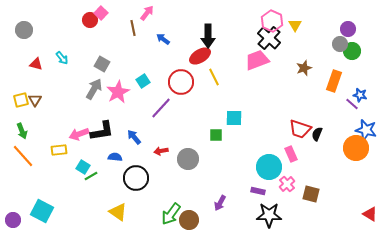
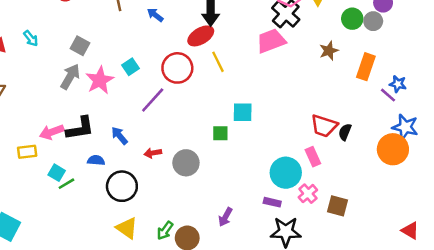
green circle: (352, 51) -> (352, 19), moved
yellow triangle: (118, 212) -> (127, 228), moved
green arrow: (171, 214) -> (165, 231), size x0.7

